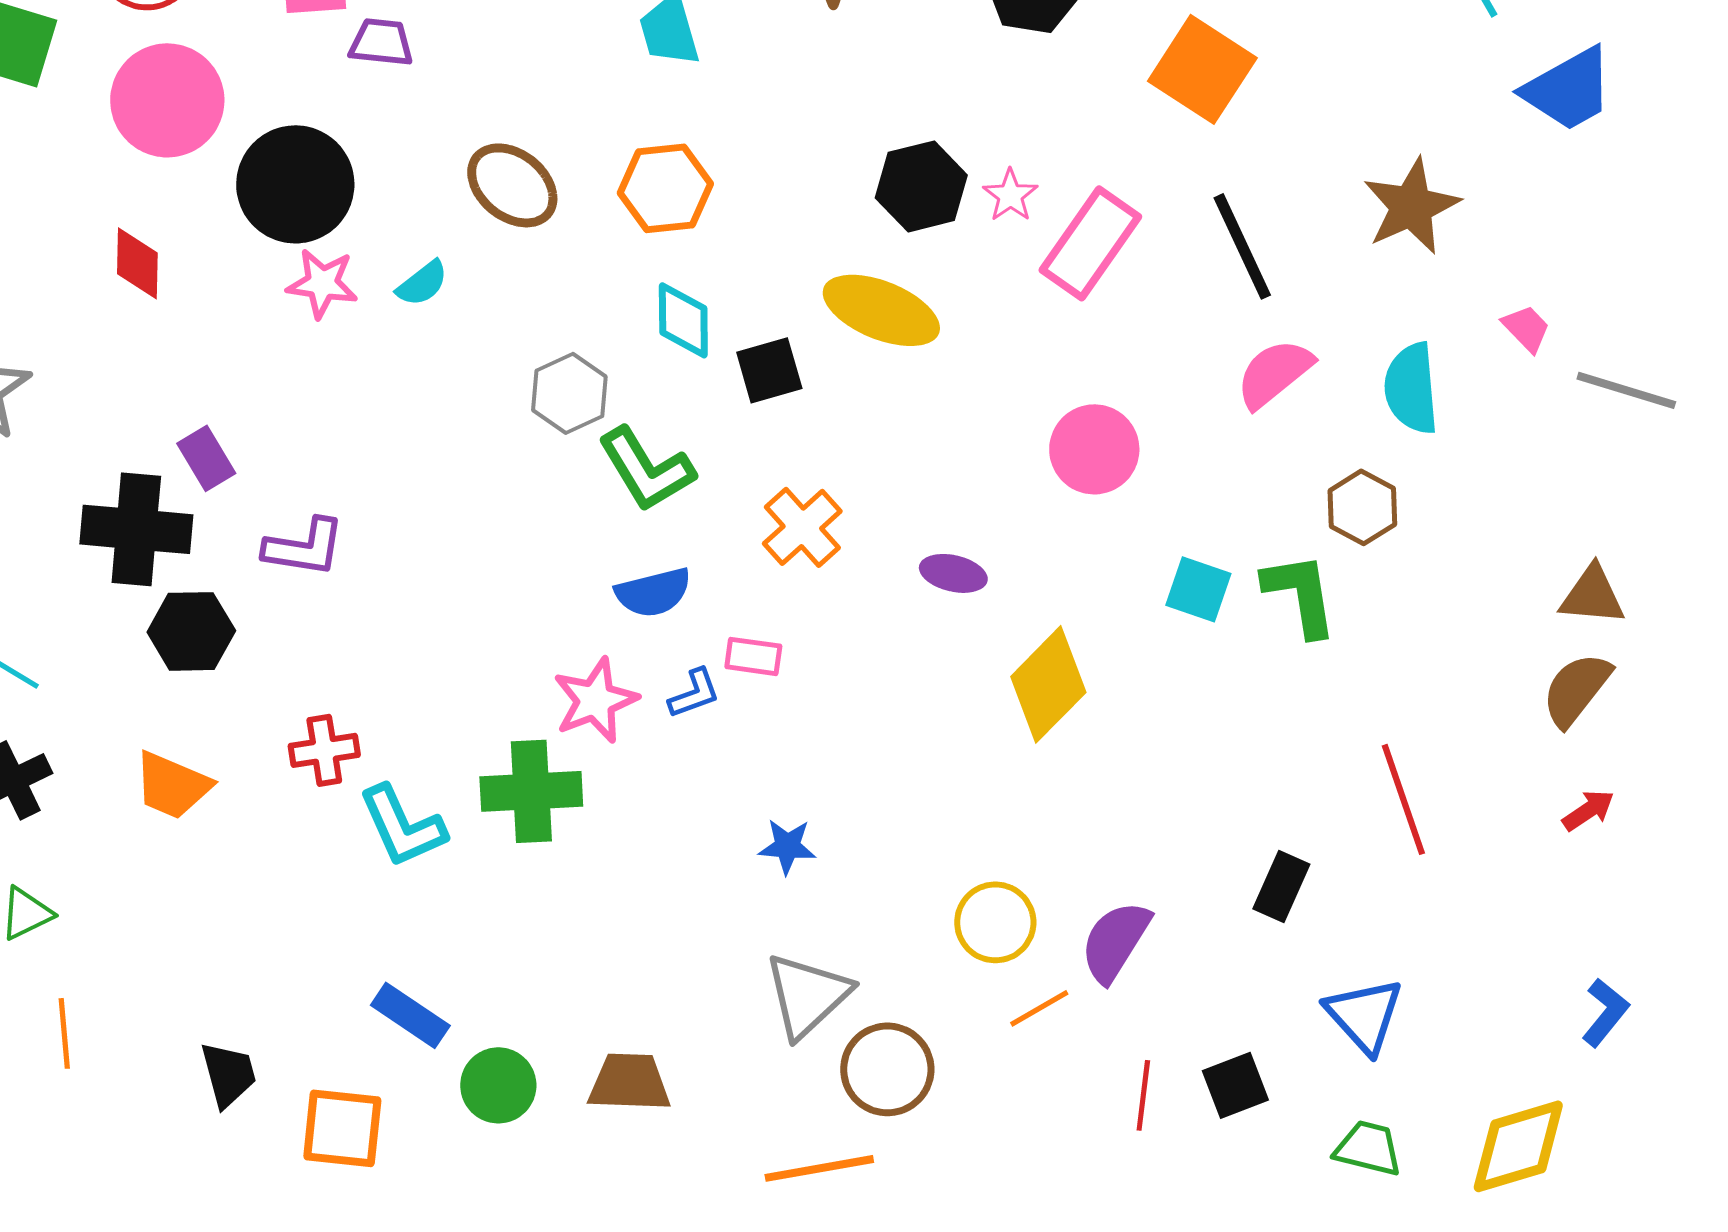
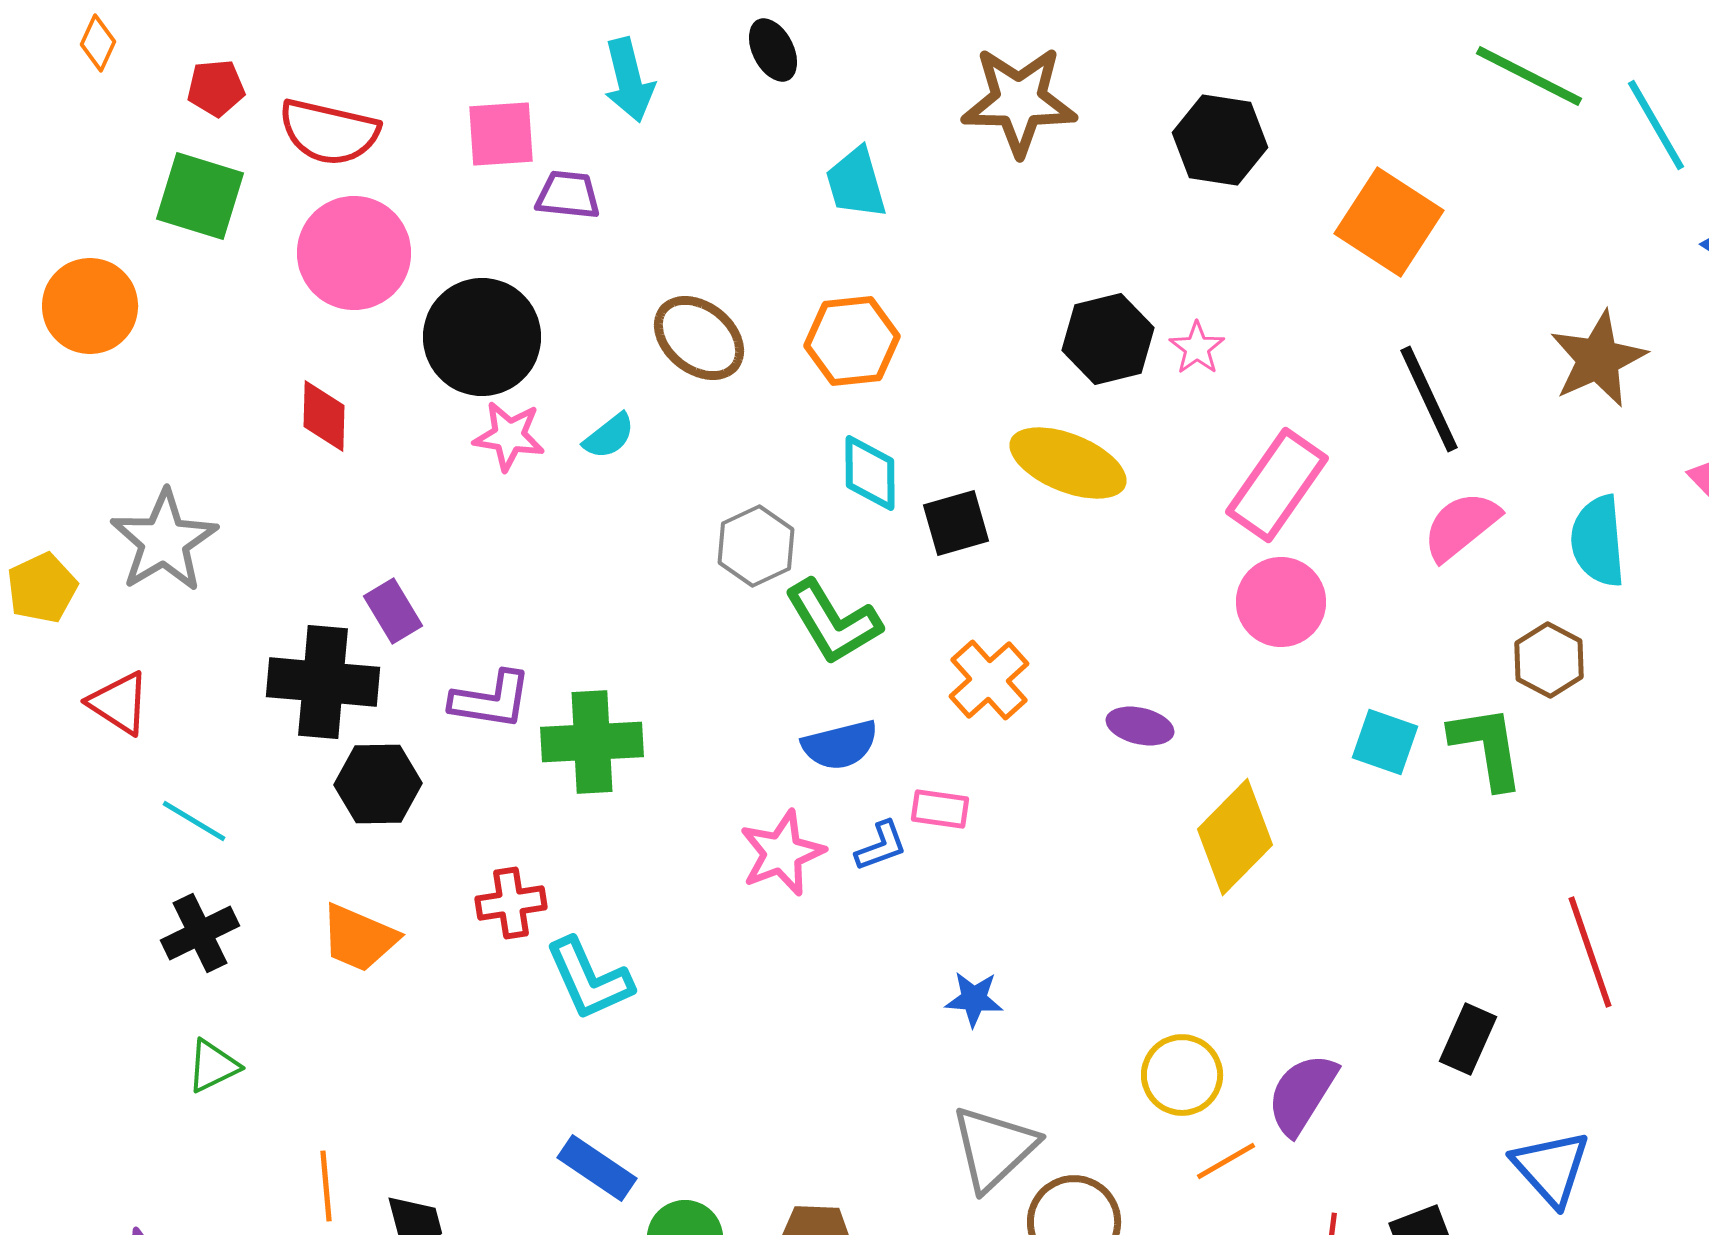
pink rectangle: (1090, 243) -> (1277, 485), moved
green cross: (531, 791) -> (592, 742), moved
orange line: (64, 1033) -> (326, 1186), moved

